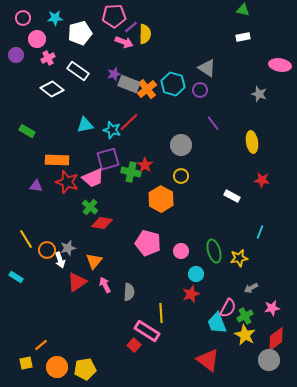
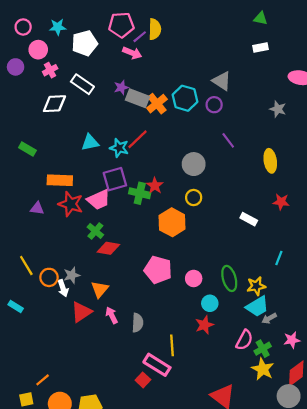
yellow semicircle: (145, 34) -> (155, 29), moved
white diamond: (52, 89) -> (54, 104), turned -40
cyan trapezoid: (217, 323) -> (257, 307), moved, turned -100

